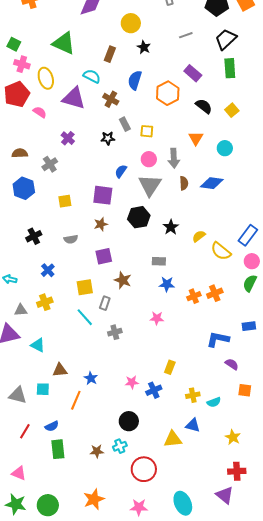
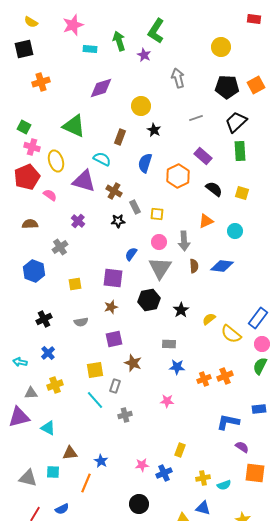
brown cross: (111, 99) -> (114, 191), moved
yellow square: (232, 110) -> (242, 193), turned -32
orange triangle: (196, 138) -> (206, 221), turned 35
brown semicircle: (20, 153) -> (30, 224), moved
blue cross: (48, 270) -> (48, 353), moved
orange square: (245, 390) -> (255, 473), size x1.5

